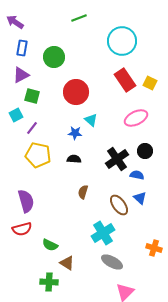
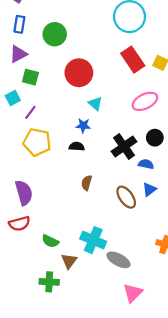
blue star: (75, 133) -> (83, 126), moved
blue triangle: (140, 198) -> (149, 189), turned 40
cyan cross: (103, 233) -> (93, 240), moved, turned -35
brown triangle: (67, 263) -> (69, 261), turned 35

